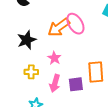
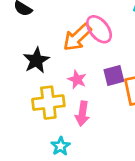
yellow cross: (31, 72) -> (48, 103), size x1.6
purple square: (76, 84) -> (114, 76), moved

